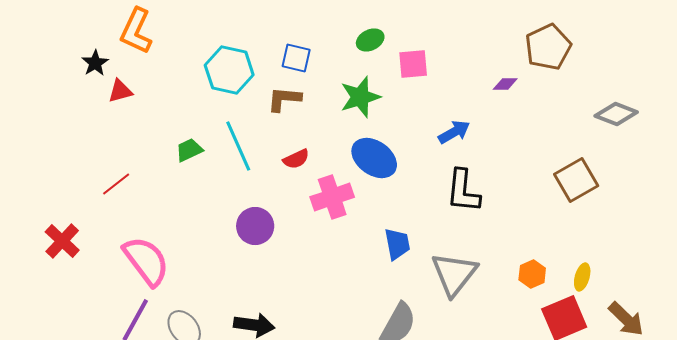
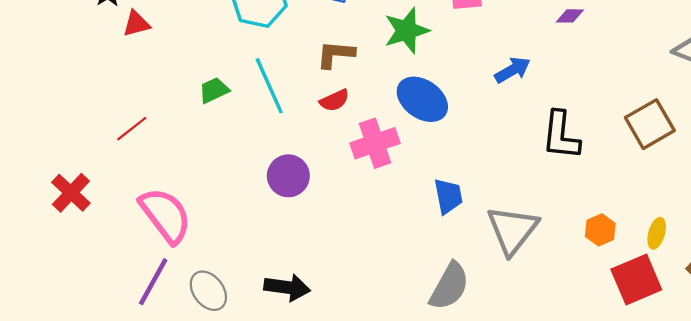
brown L-shape: (284, 99) -> (336, 54), moved
black L-shape: (463, 191) -> (561, 135), moved

